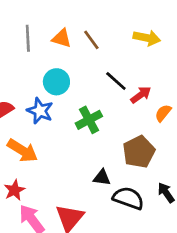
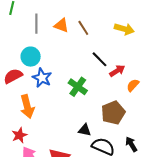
cyan circle: (56, 82) -> (31, 57), moved
green cross: (89, 120) -> (78, 87), turned -30
orange arrow: (22, 151) -> (27, 106), turned 40

